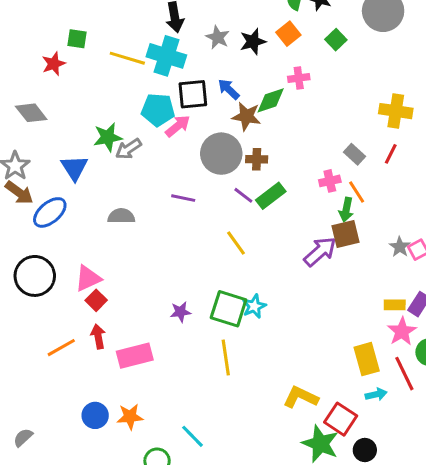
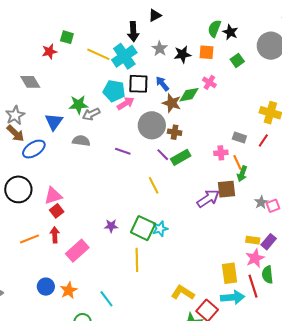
orange square: (288, 34) -> (207, 52), turned 35
cyan cross: (166, 56) -> (124, 56), turned 30
pink cross: (299, 78) -> (209, 82), turned 32
gray rectangle: (355, 154) -> (239, 138), turned -32
green arrow: (346, 210) -> (242, 174), moved
gray semicircle: (121, 216) -> (81, 141), moved
pink rectangle: (135, 356) -> (77, 251), turned -35
cyan arrow: (376, 394) -> (233, 297), size x1.6
orange star: (130, 417) -> (69, 290), turned -30
cyan line: (192, 436) -> (106, 299), moved

